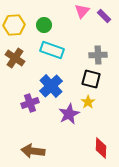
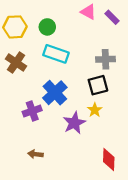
pink triangle: (82, 11) -> (88, 12), turned -42
black square: (91, 79) -> (98, 85), turned -30
brown arrow: (33, 151) -> (35, 154), moved, size x0.6

